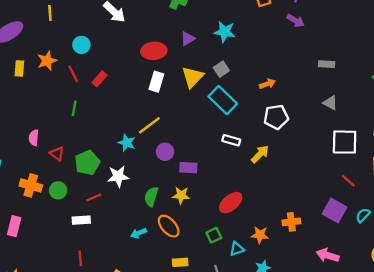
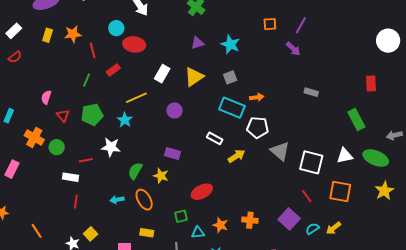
cyan circle: (81, 45) -> (116, 28), moved
red ellipse: (154, 51) -> (134, 44), moved
gray square: (221, 69) -> (230, 77), moved
red rectangle: (99, 79) -> (113, 70), moved
cyan rectangle: (223, 100) -> (232, 108), moved, turned -35
gray triangle: (330, 103) -> (280, 151), moved, size x1.5
yellow line: (149, 125) -> (136, 98), moved
purple circle: (165, 152) -> (175, 110), moved
green pentagon: (87, 163) -> (92, 115), moved
red line: (80, 258) -> (76, 202), moved

